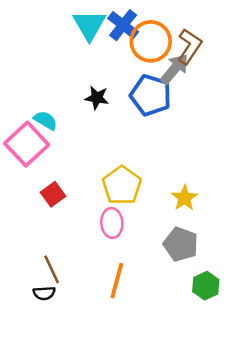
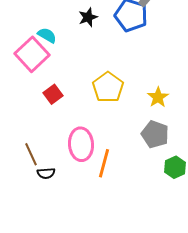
black star: (97, 98) -> (88, 17), turned -30
pink ellipse: (112, 223) -> (81, 144), moved, size x1.4
brown line: (52, 269) -> (31, 154), moved

